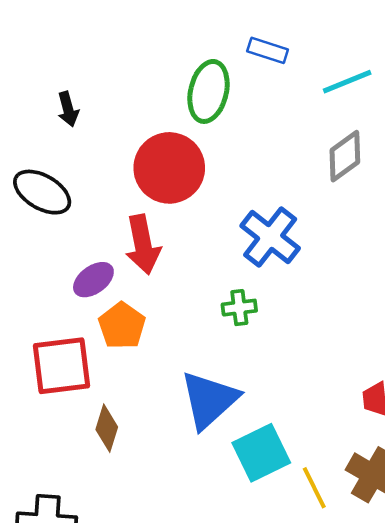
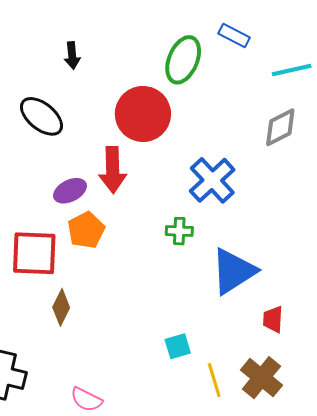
blue triangle: (209, 400) -> (233, 271), moved
cyan square: (261, 453) -> (178, 346), size x0.6

